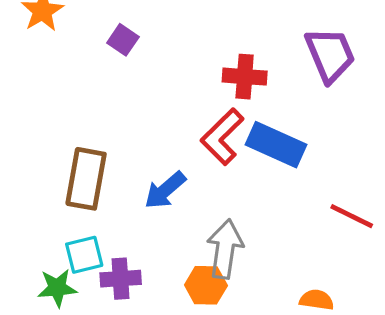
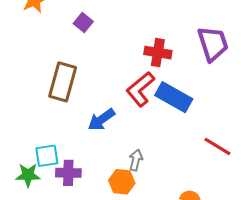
brown rectangle: (86, 179) -> (63, 82), moved
gray arrow: (225, 249) -> (136, 160), size x0.6

